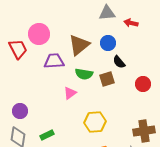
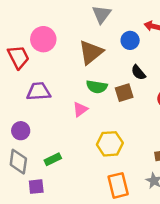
gray triangle: (107, 13) -> (102, 14), moved, turned -48
blue circle: (108, 43) -> (130, 40), moved
purple trapezoid: (54, 61) -> (39, 91), moved

